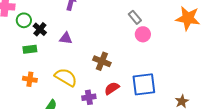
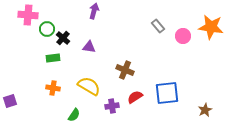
pink circle: (143, 34) -> (183, 36), moved

